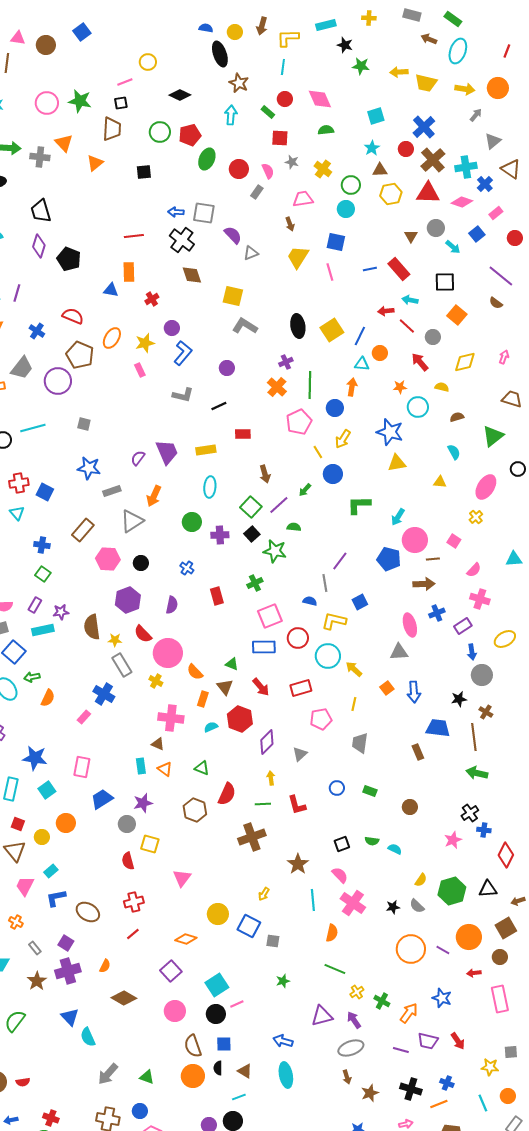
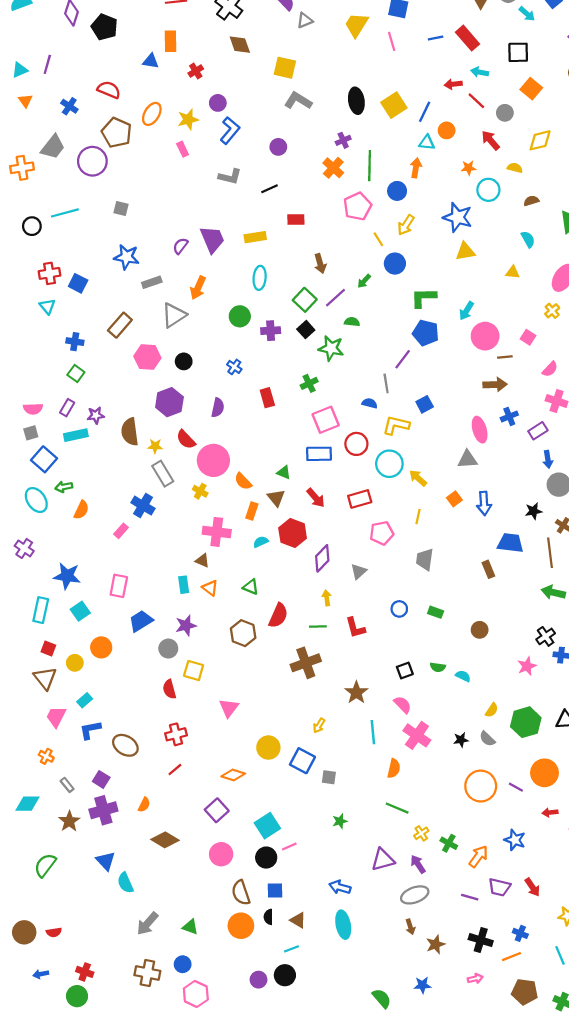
blue pentagon: (389, 559) -> (426, 333), moved

